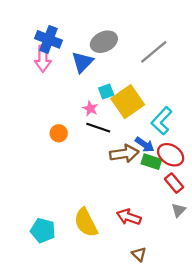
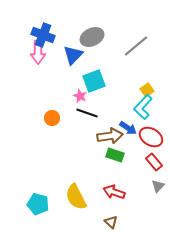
cyan square: (106, 91) -> (94, 81), size x1.6
yellow square: (128, 102) -> (147, 90), moved, size x0.5
green rectangle: (151, 162) -> (115, 155), moved
brown triangle: (139, 254) -> (111, 222), moved

